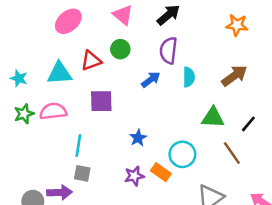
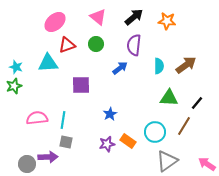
orange star: (237, 25) -> (167, 21), moved
red triangle: (91, 61) -> (67, 45), moved
cyan semicircle: (189, 77) -> (159, 66), moved
pink semicircle: (53, 111) -> (37, 118), moved
green star: (24, 114) -> (14, 86), moved
brown line: (232, 153) -> (184, 126), turned 66
cyan circle: (182, 154) -> (155, 132), moved

